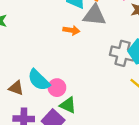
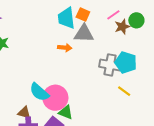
brown triangle: (16, 88) -> (24, 113), moved
pink circle: (57, 88) -> (55, 98), size x1.6

